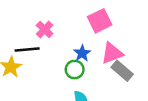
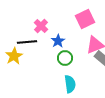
blue star: (82, 53) -> (58, 41), moved

